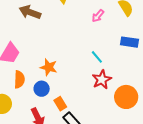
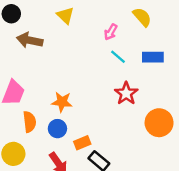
cyan line: (97, 57) -> (118, 57), moved
red star: (102, 80) -> (126, 93), moved
orange rectangle: (60, 104) -> (82, 143), turned -72

